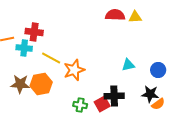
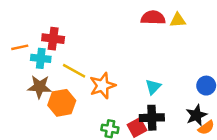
cyan triangle: (128, 65) -> (153, 87), moved, turned -32
brown star: (20, 84) -> (40, 87), moved
black star: (150, 94) -> (196, 115), turned -30

